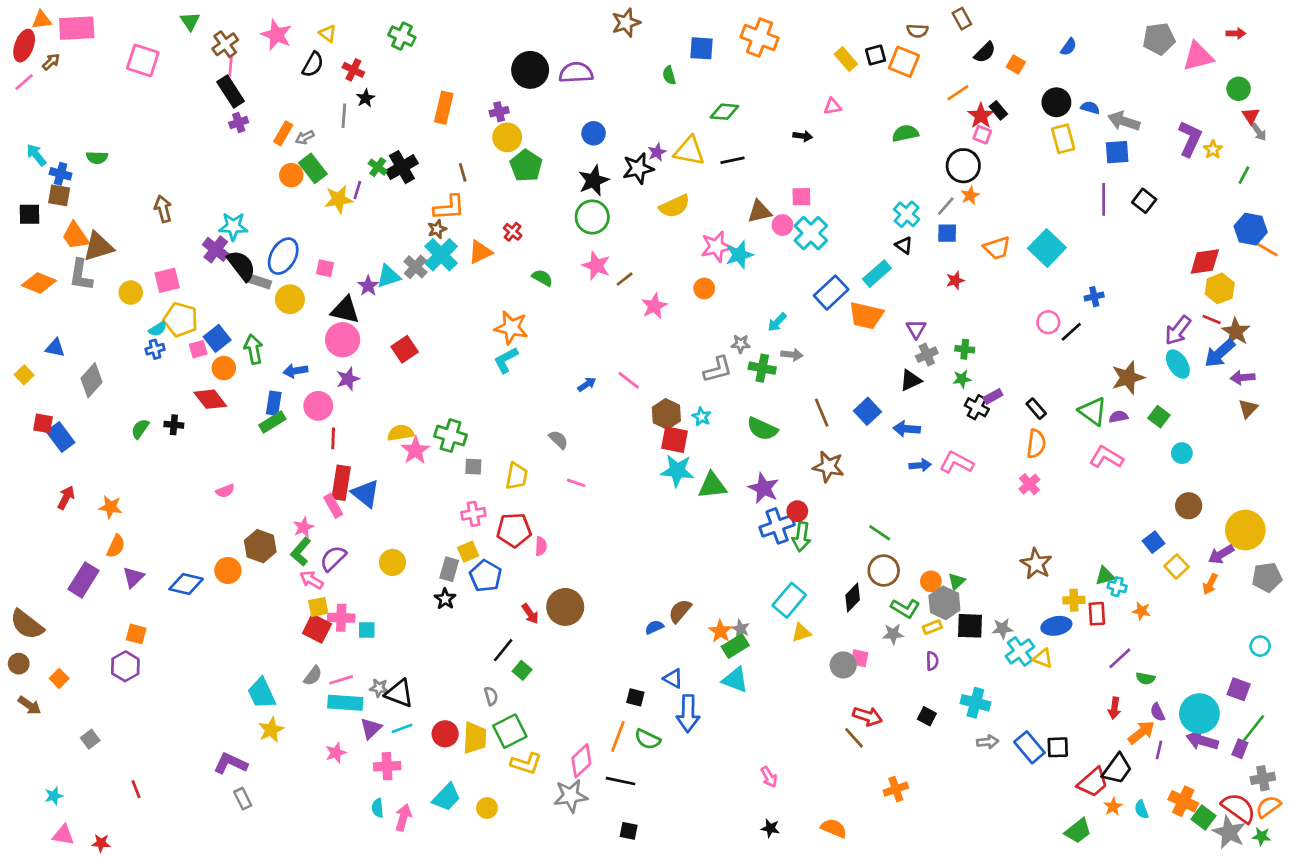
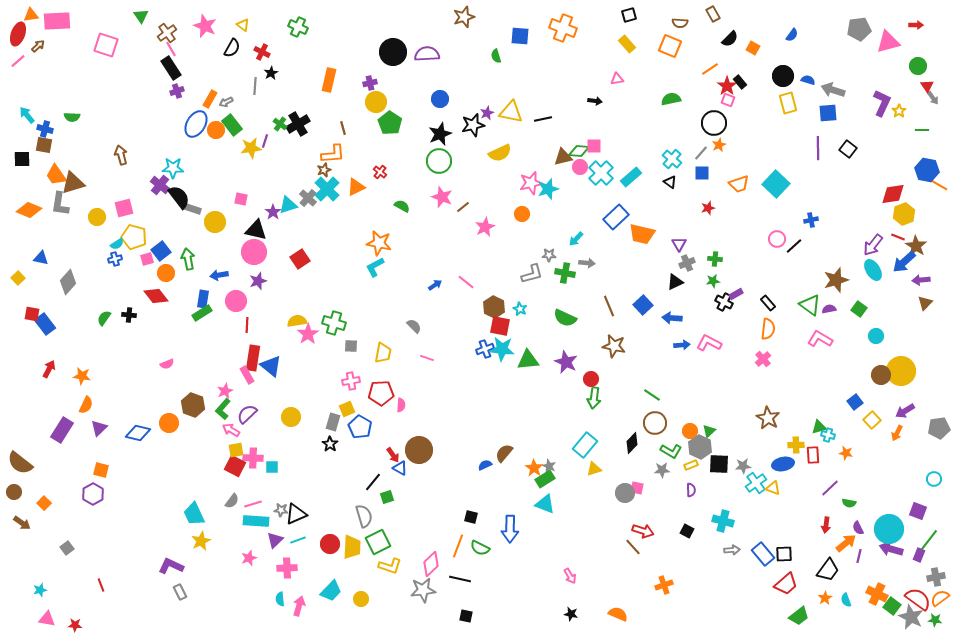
black square: (876, 55) -> (629, 15), moved
pink line: (231, 66) -> (171, 49), turned -35
green diamond: (724, 112) -> (579, 151), moved
green line: (1244, 175) -> (922, 130), turned 64
blue ellipse: (283, 256) -> (196, 124), moved
cyan rectangle: (877, 274) -> (631, 177), moved
blue cross: (777, 526) -> (485, 349), moved, size x0.7
yellow circle: (1245, 530) -> (901, 371), moved
green square: (522, 670) -> (387, 497), turned 32
blue triangle: (673, 678) -> (400, 468), moved
black triangle: (399, 693) -> (296, 514), turned -45
gray semicircle: (491, 696) -> (364, 516), size x1.6
red trapezoid: (1093, 782) -> (786, 584), moved

